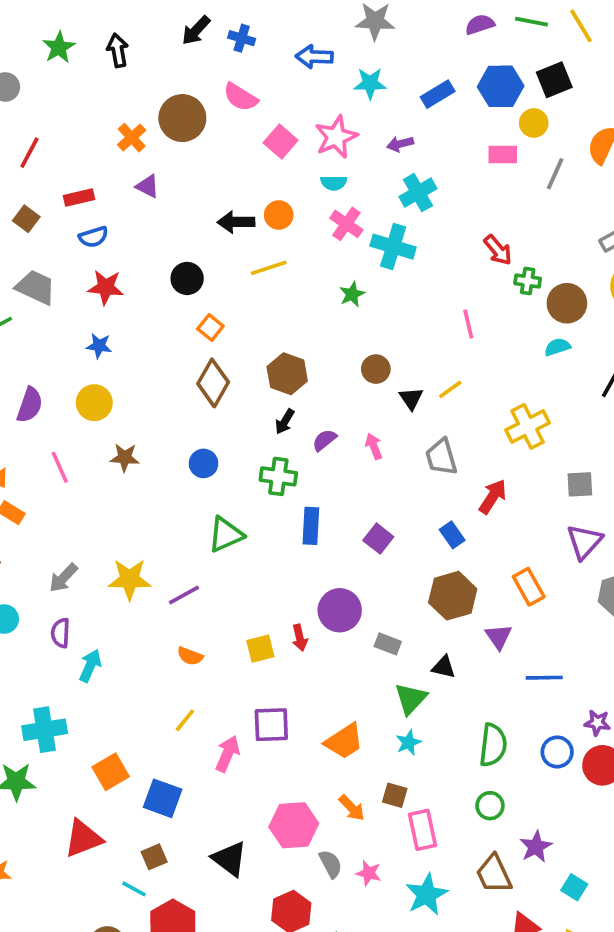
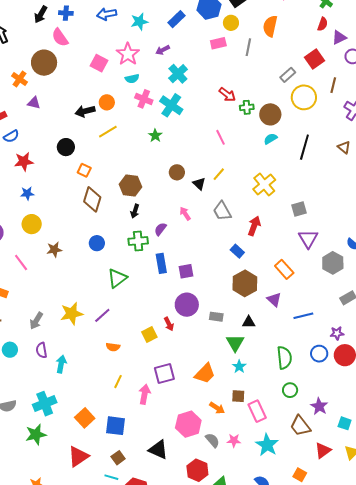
pink semicircle: (240, 97) -> (60, 37), moved, turned 36
cyan cross: (393, 247) -> (171, 105), turned 30
purple semicircle: (324, 440) -> (160, 229), moved
purple square: (378, 539) -> (186, 271), moved, turned -35

